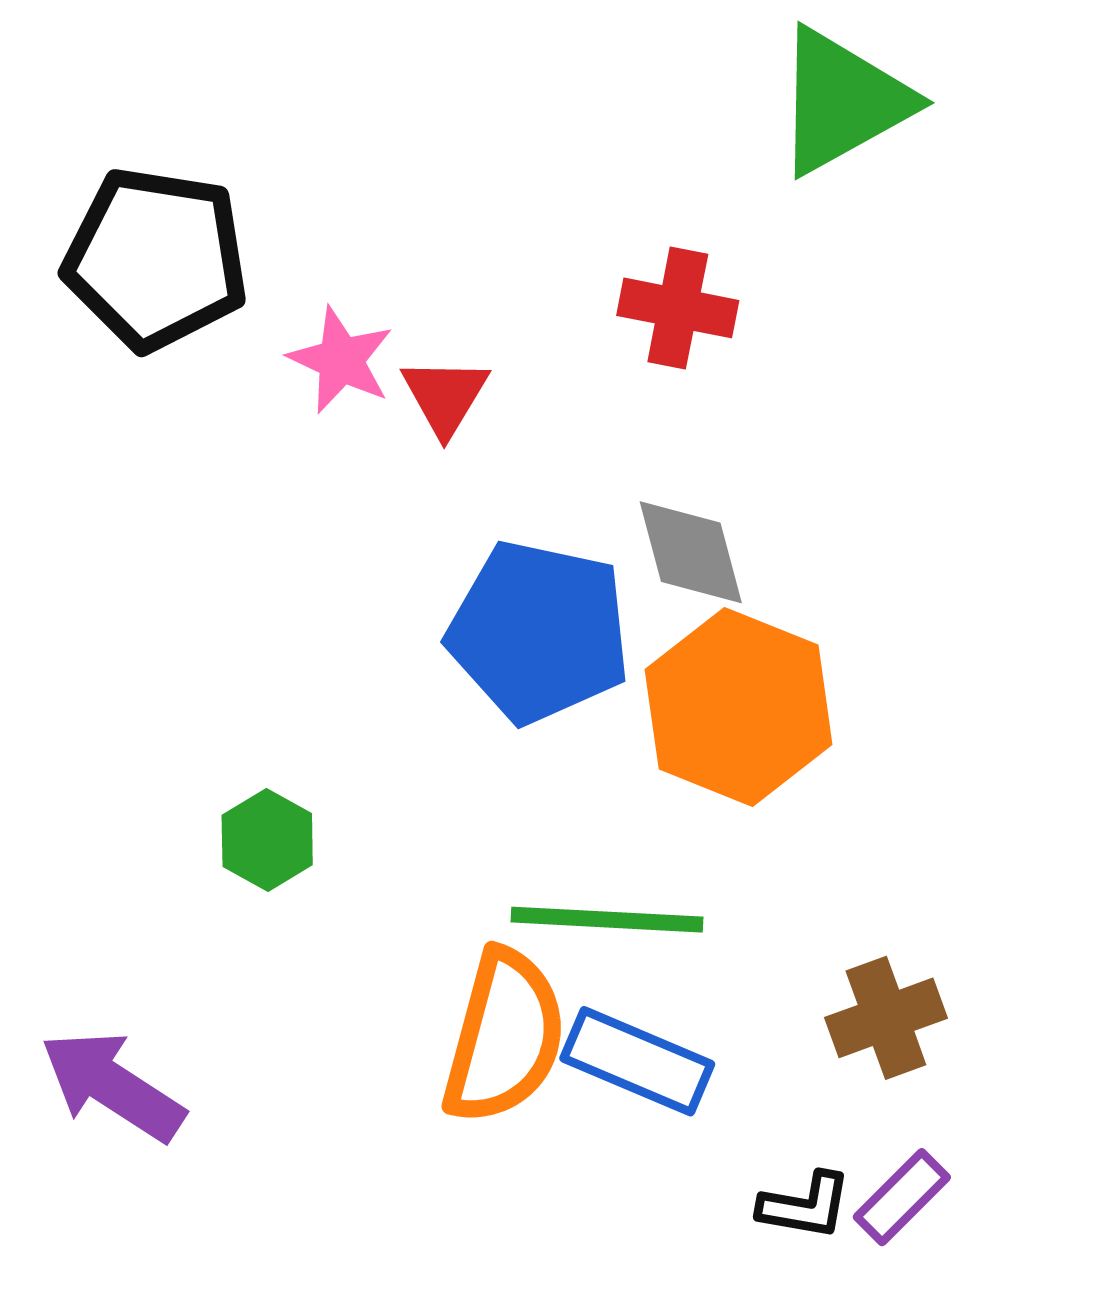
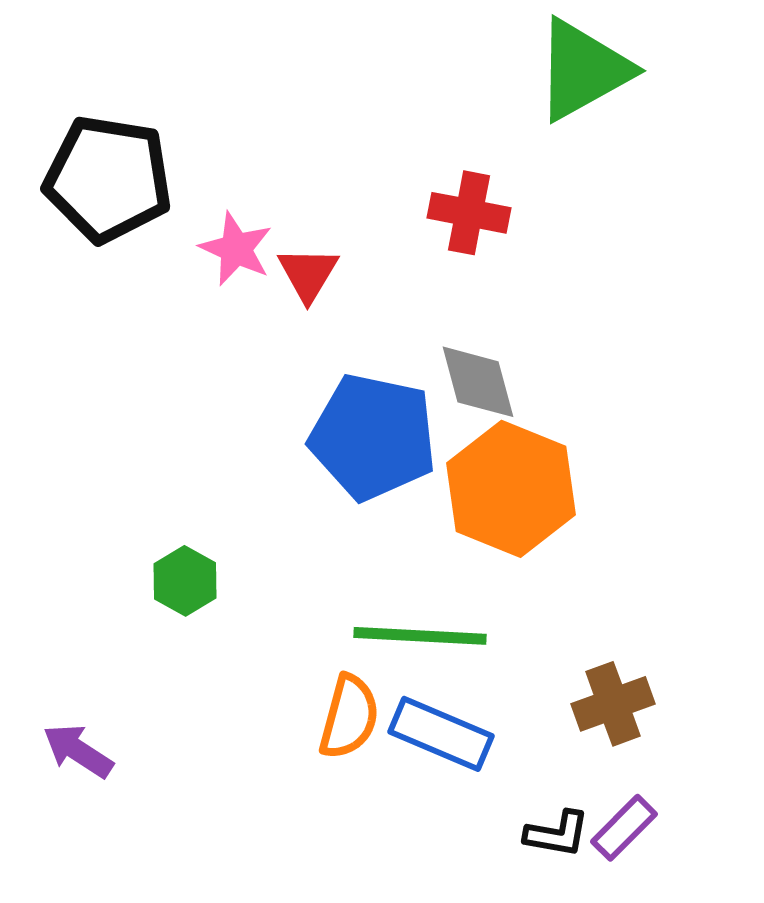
orange semicircle: (504, 1037) -> (349, 717), size x0.7
purple arrow: (112, 1086) -> (78, 751), size x0.7

